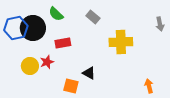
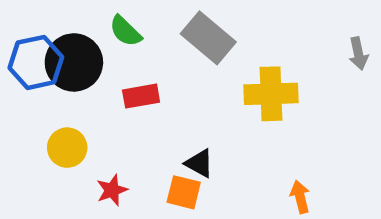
gray rectangle: (93, 17) -> (208, 38), size x1.6
red star: (47, 62) -> (112, 190), moved
orange square: (71, 86) -> (184, 192), moved
orange arrow: (149, 86) -> (300, 197), moved

